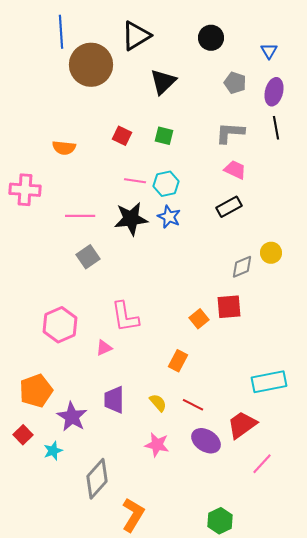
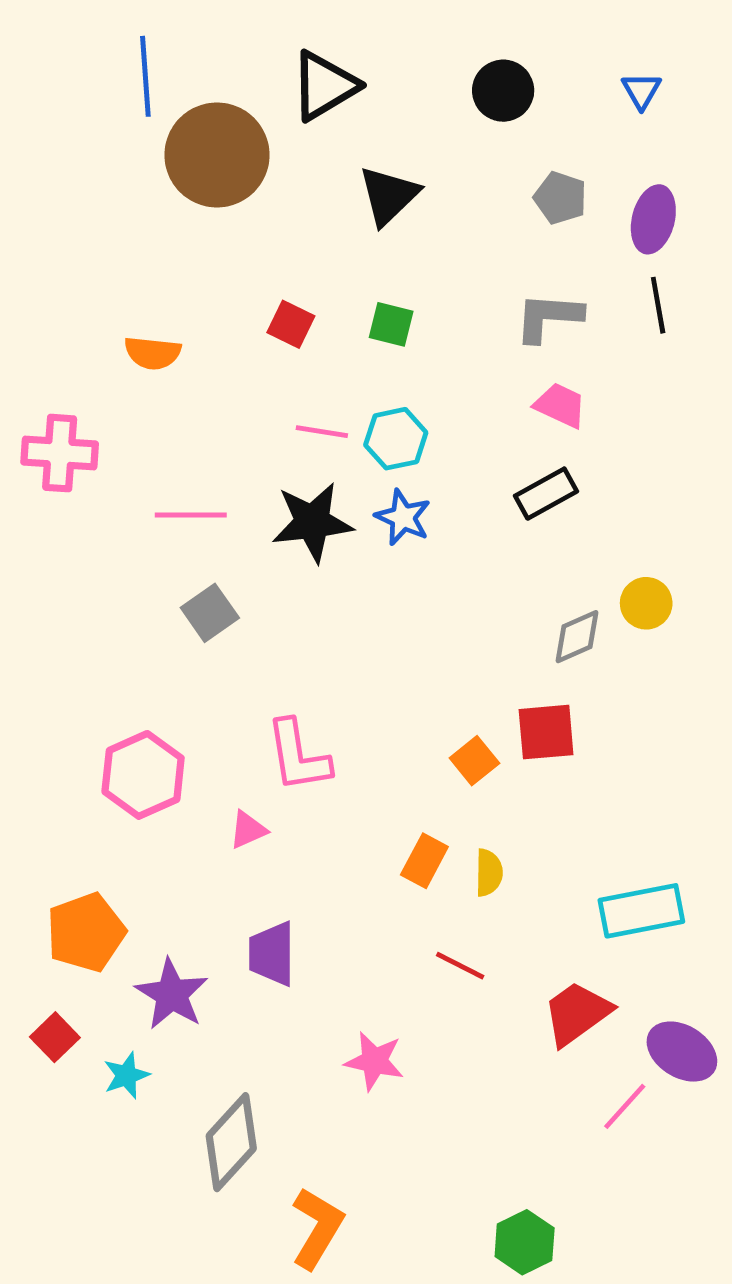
blue triangle: (269, 51) -> (641, 91), moved
yellow semicircle: (158, 403) -> (489, 873), moved, turned 42
purple ellipse: (206, 441) -> (682, 1052), moved

